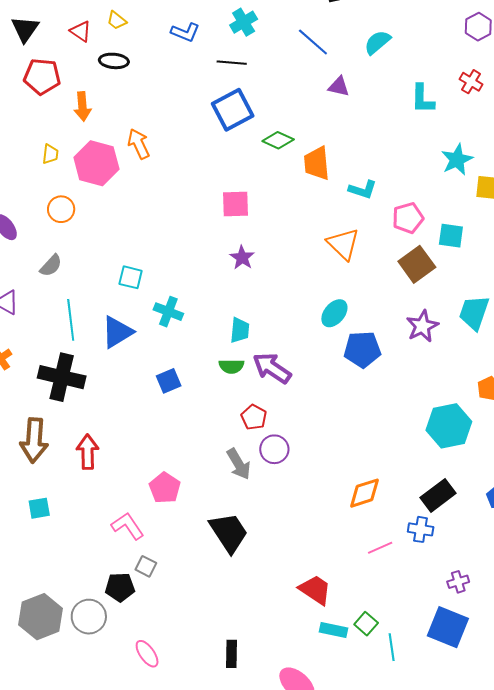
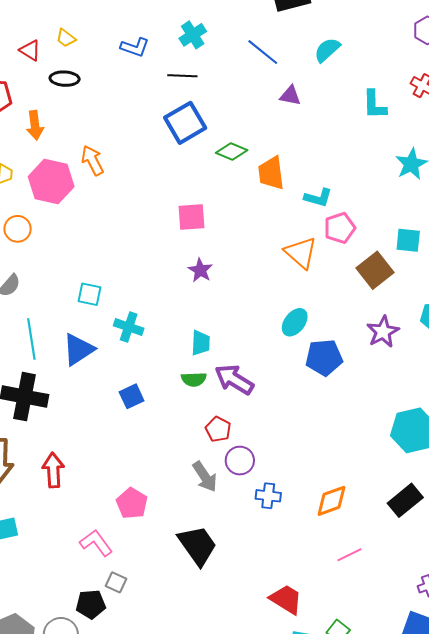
pink pentagon: (408, 218) -> (340, 228), moved
blue cross: (421, 529) -> (268, 496), moved

